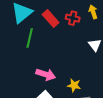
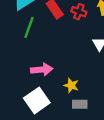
pink arrow: (46, 74) -> (42, 70), turned -30

